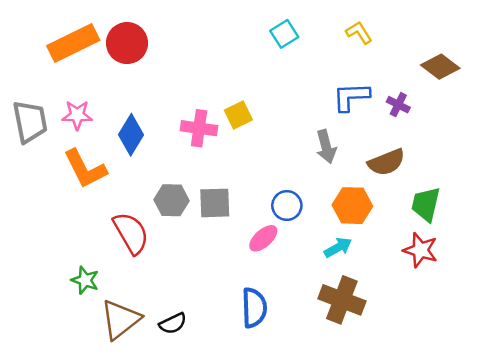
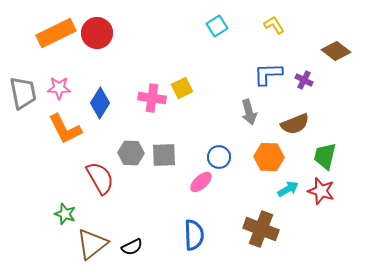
cyan arrow: (338, 247) -> (288, 189), moved

